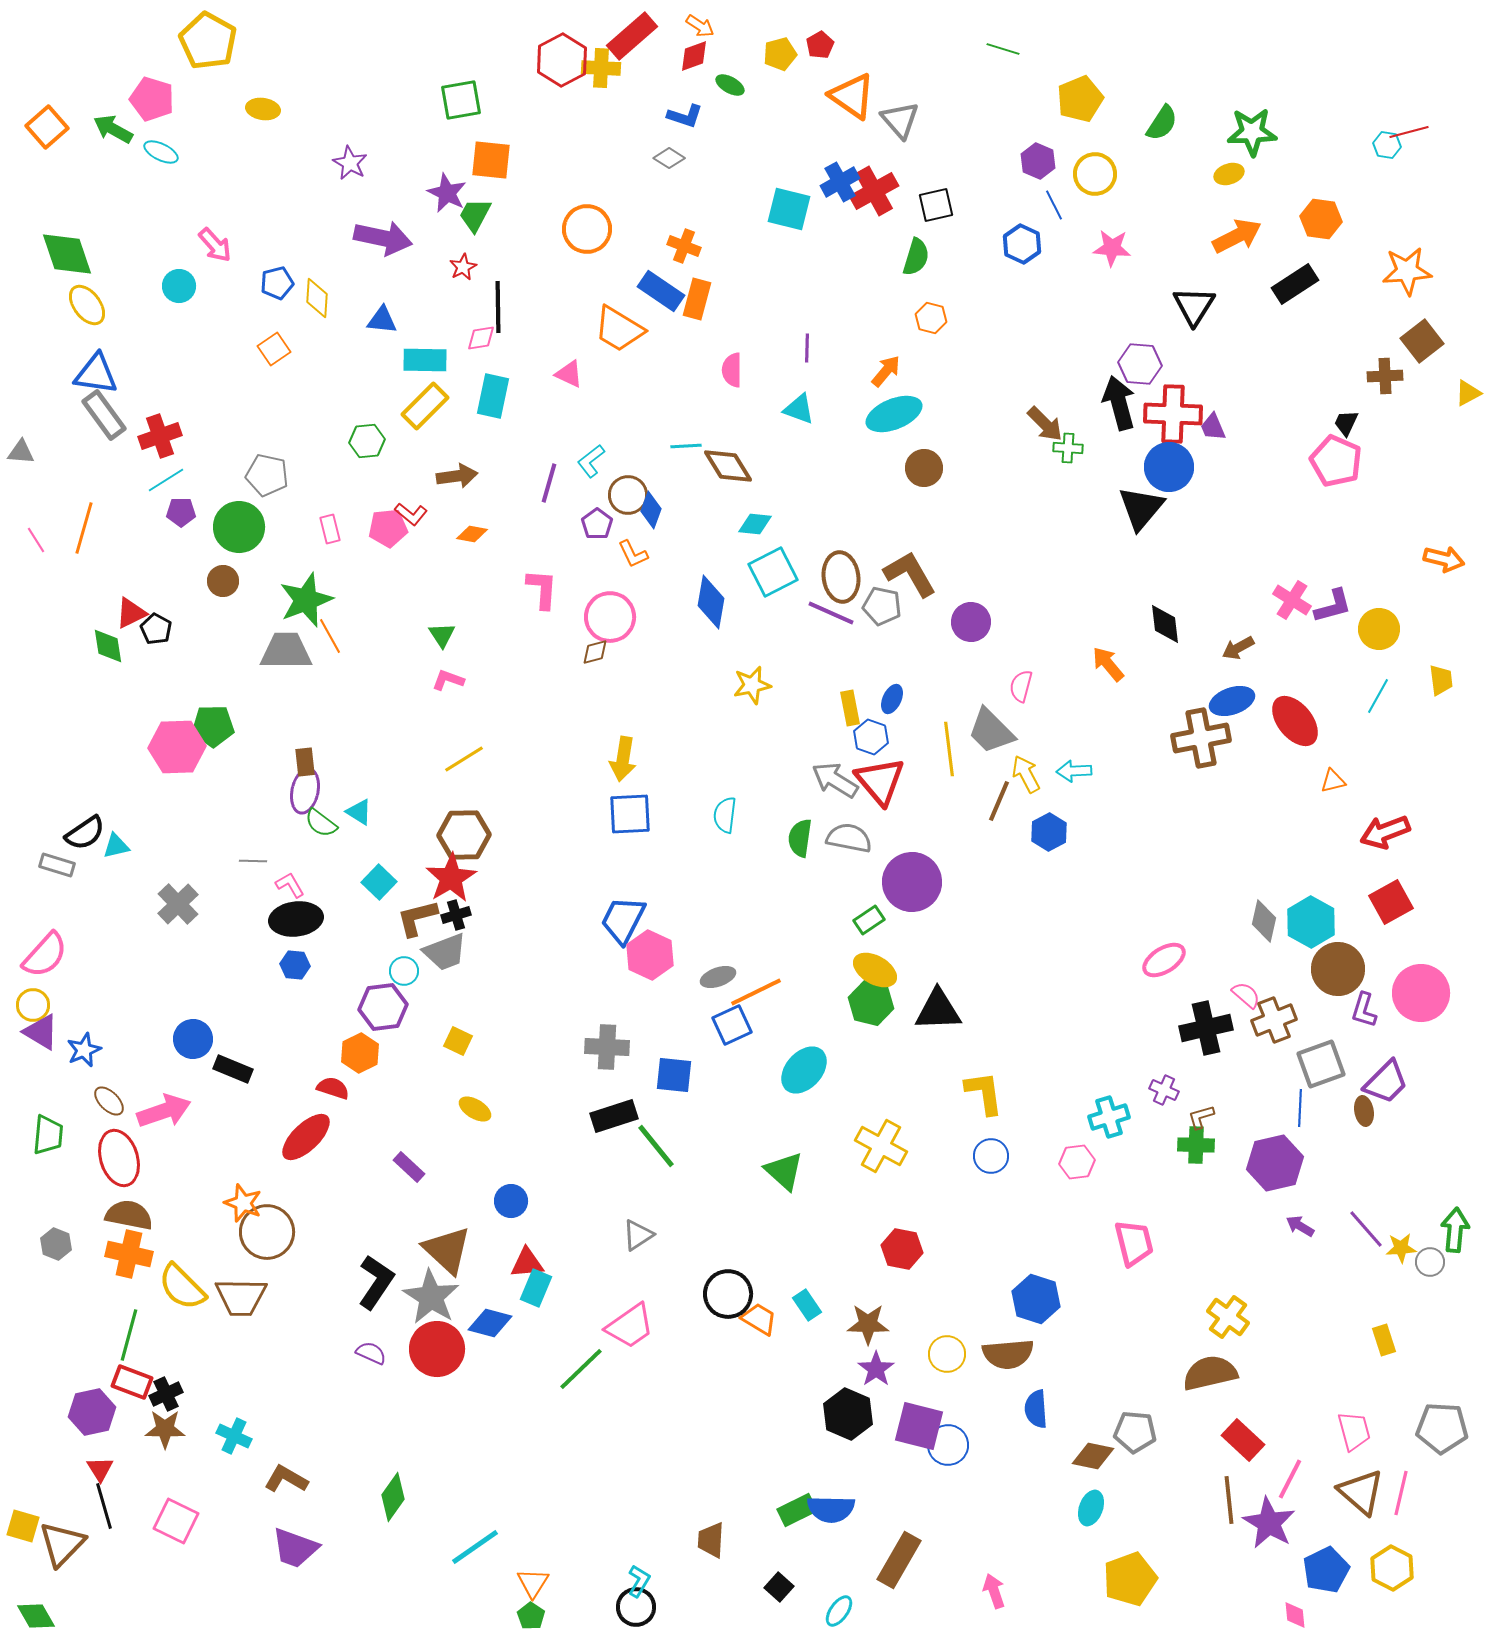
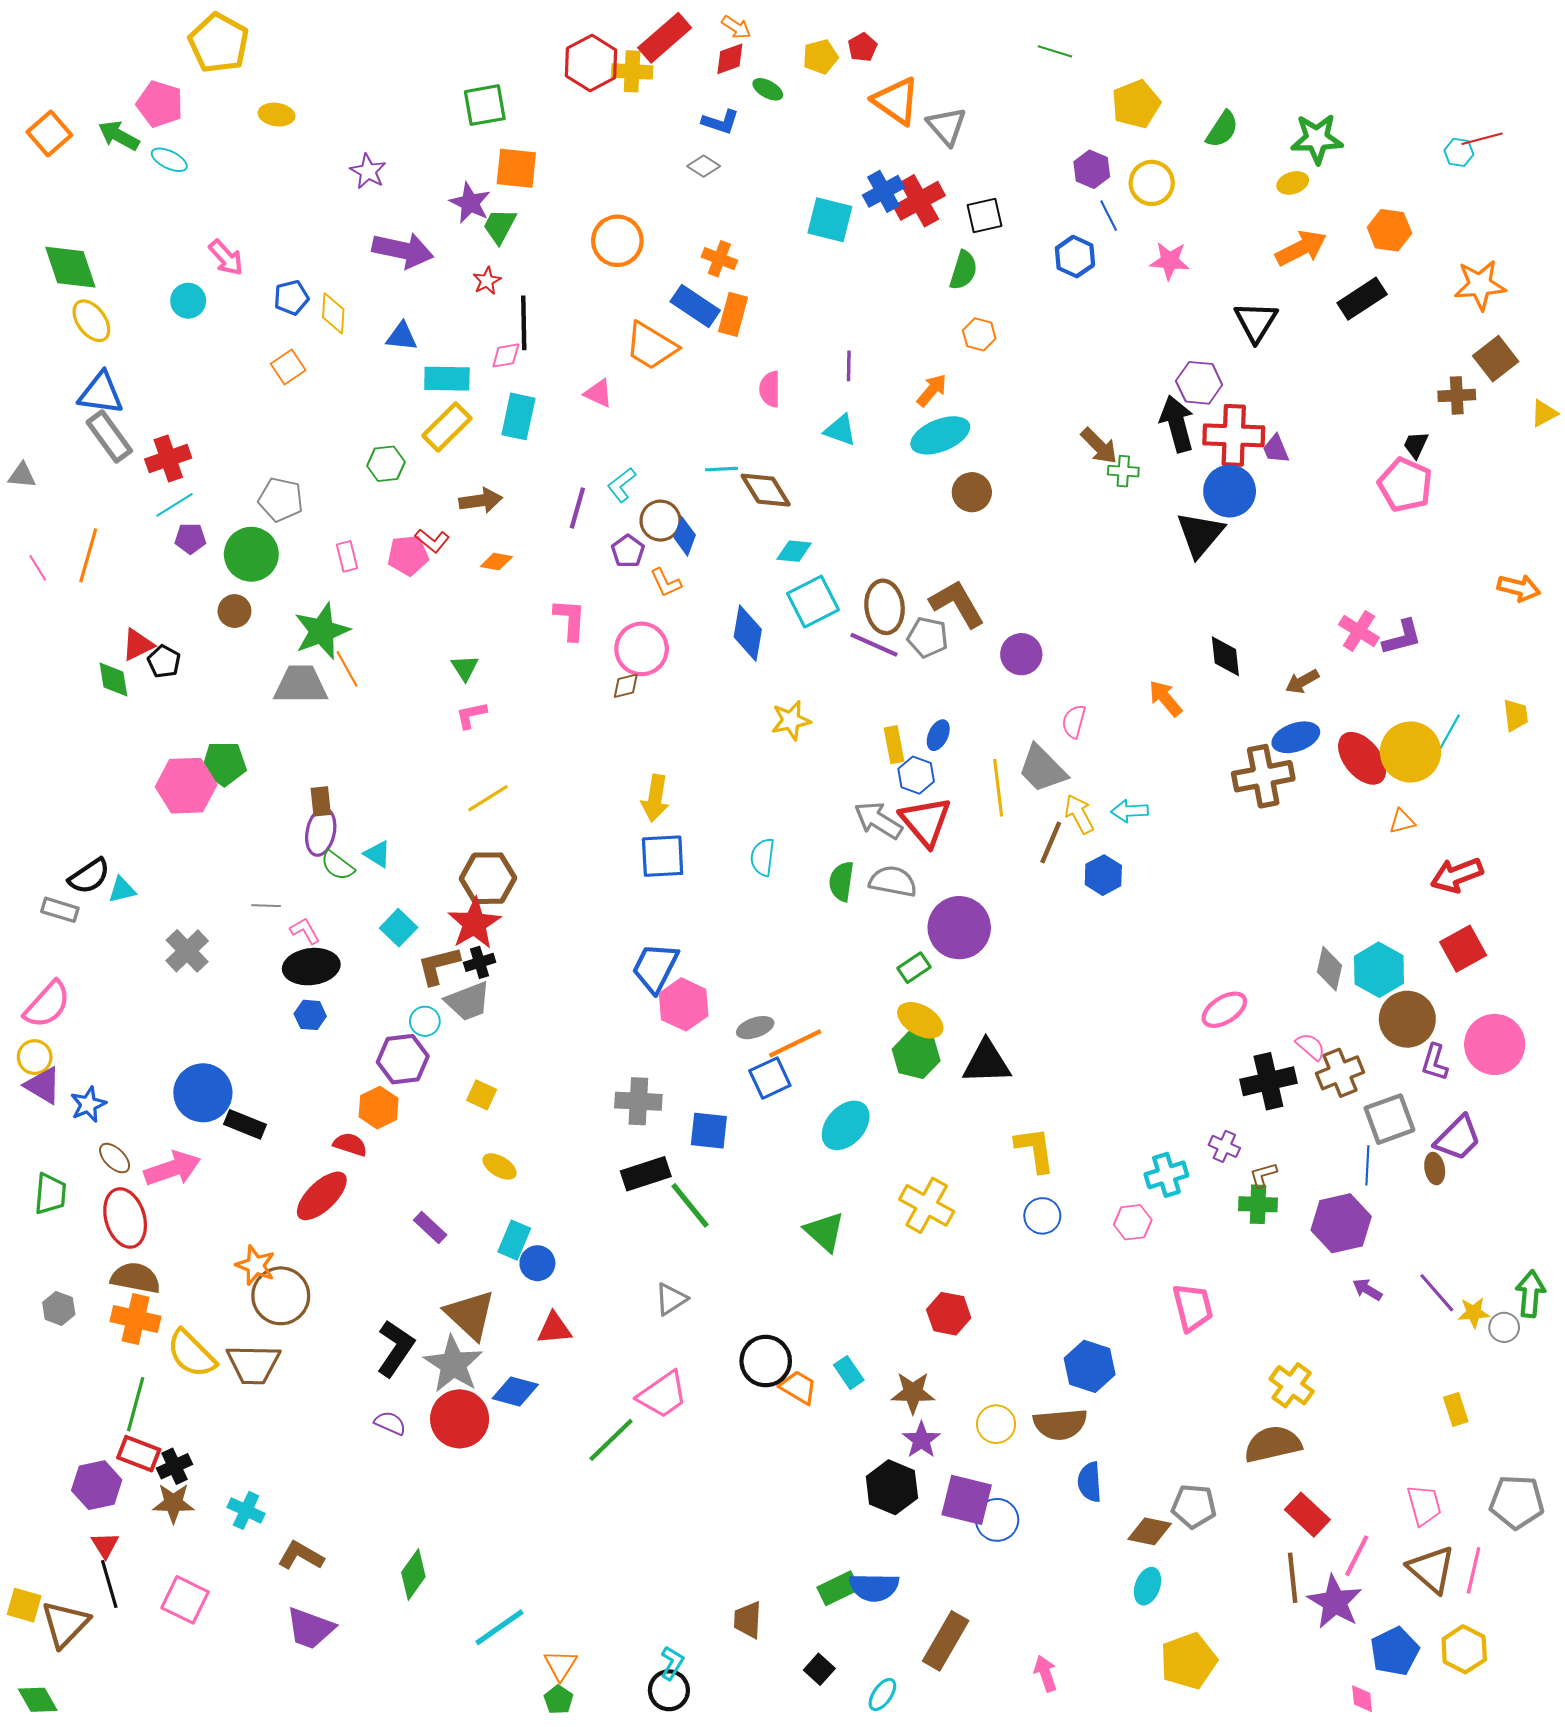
yellow circle: (1379, 629) -> (1410, 752), moved, size x1.4
pink L-shape: (448, 680) -> (471, 715), turned -32
blue circle: (193, 1039) -> (203, 1093), size x1.4
cyan rectangle: (536, 1288) -> (514, 1240), moved

